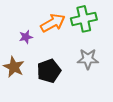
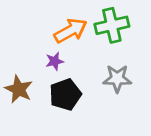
purple star: (26, 37) -> (55, 61), moved

